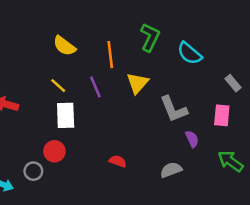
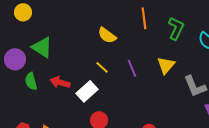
orange line: (110, 55) -> (144, 18), moved
white rectangle: (66, 115) -> (87, 91), moved, turned 50

